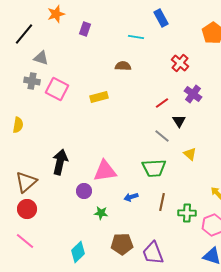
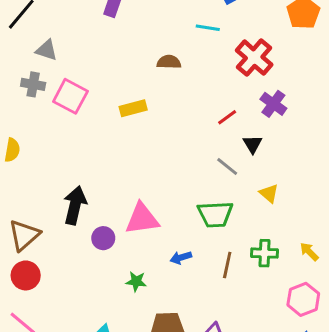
cyan line: (136, 37) -> (208, 28), moved
red cross: (180, 63) -> (254, 58), size x1.4
purple circle: (84, 191) -> (103, 238), moved
green cross: (187, 213) -> (264, 253), moved

